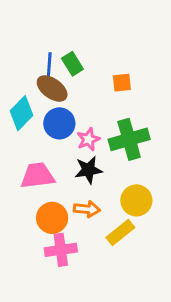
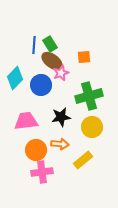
brown ellipse: (52, 88) -> (52, 61), moved
pink star: (88, 139) -> (61, 73), moved
yellow circle: (136, 200) -> (92, 127), moved

